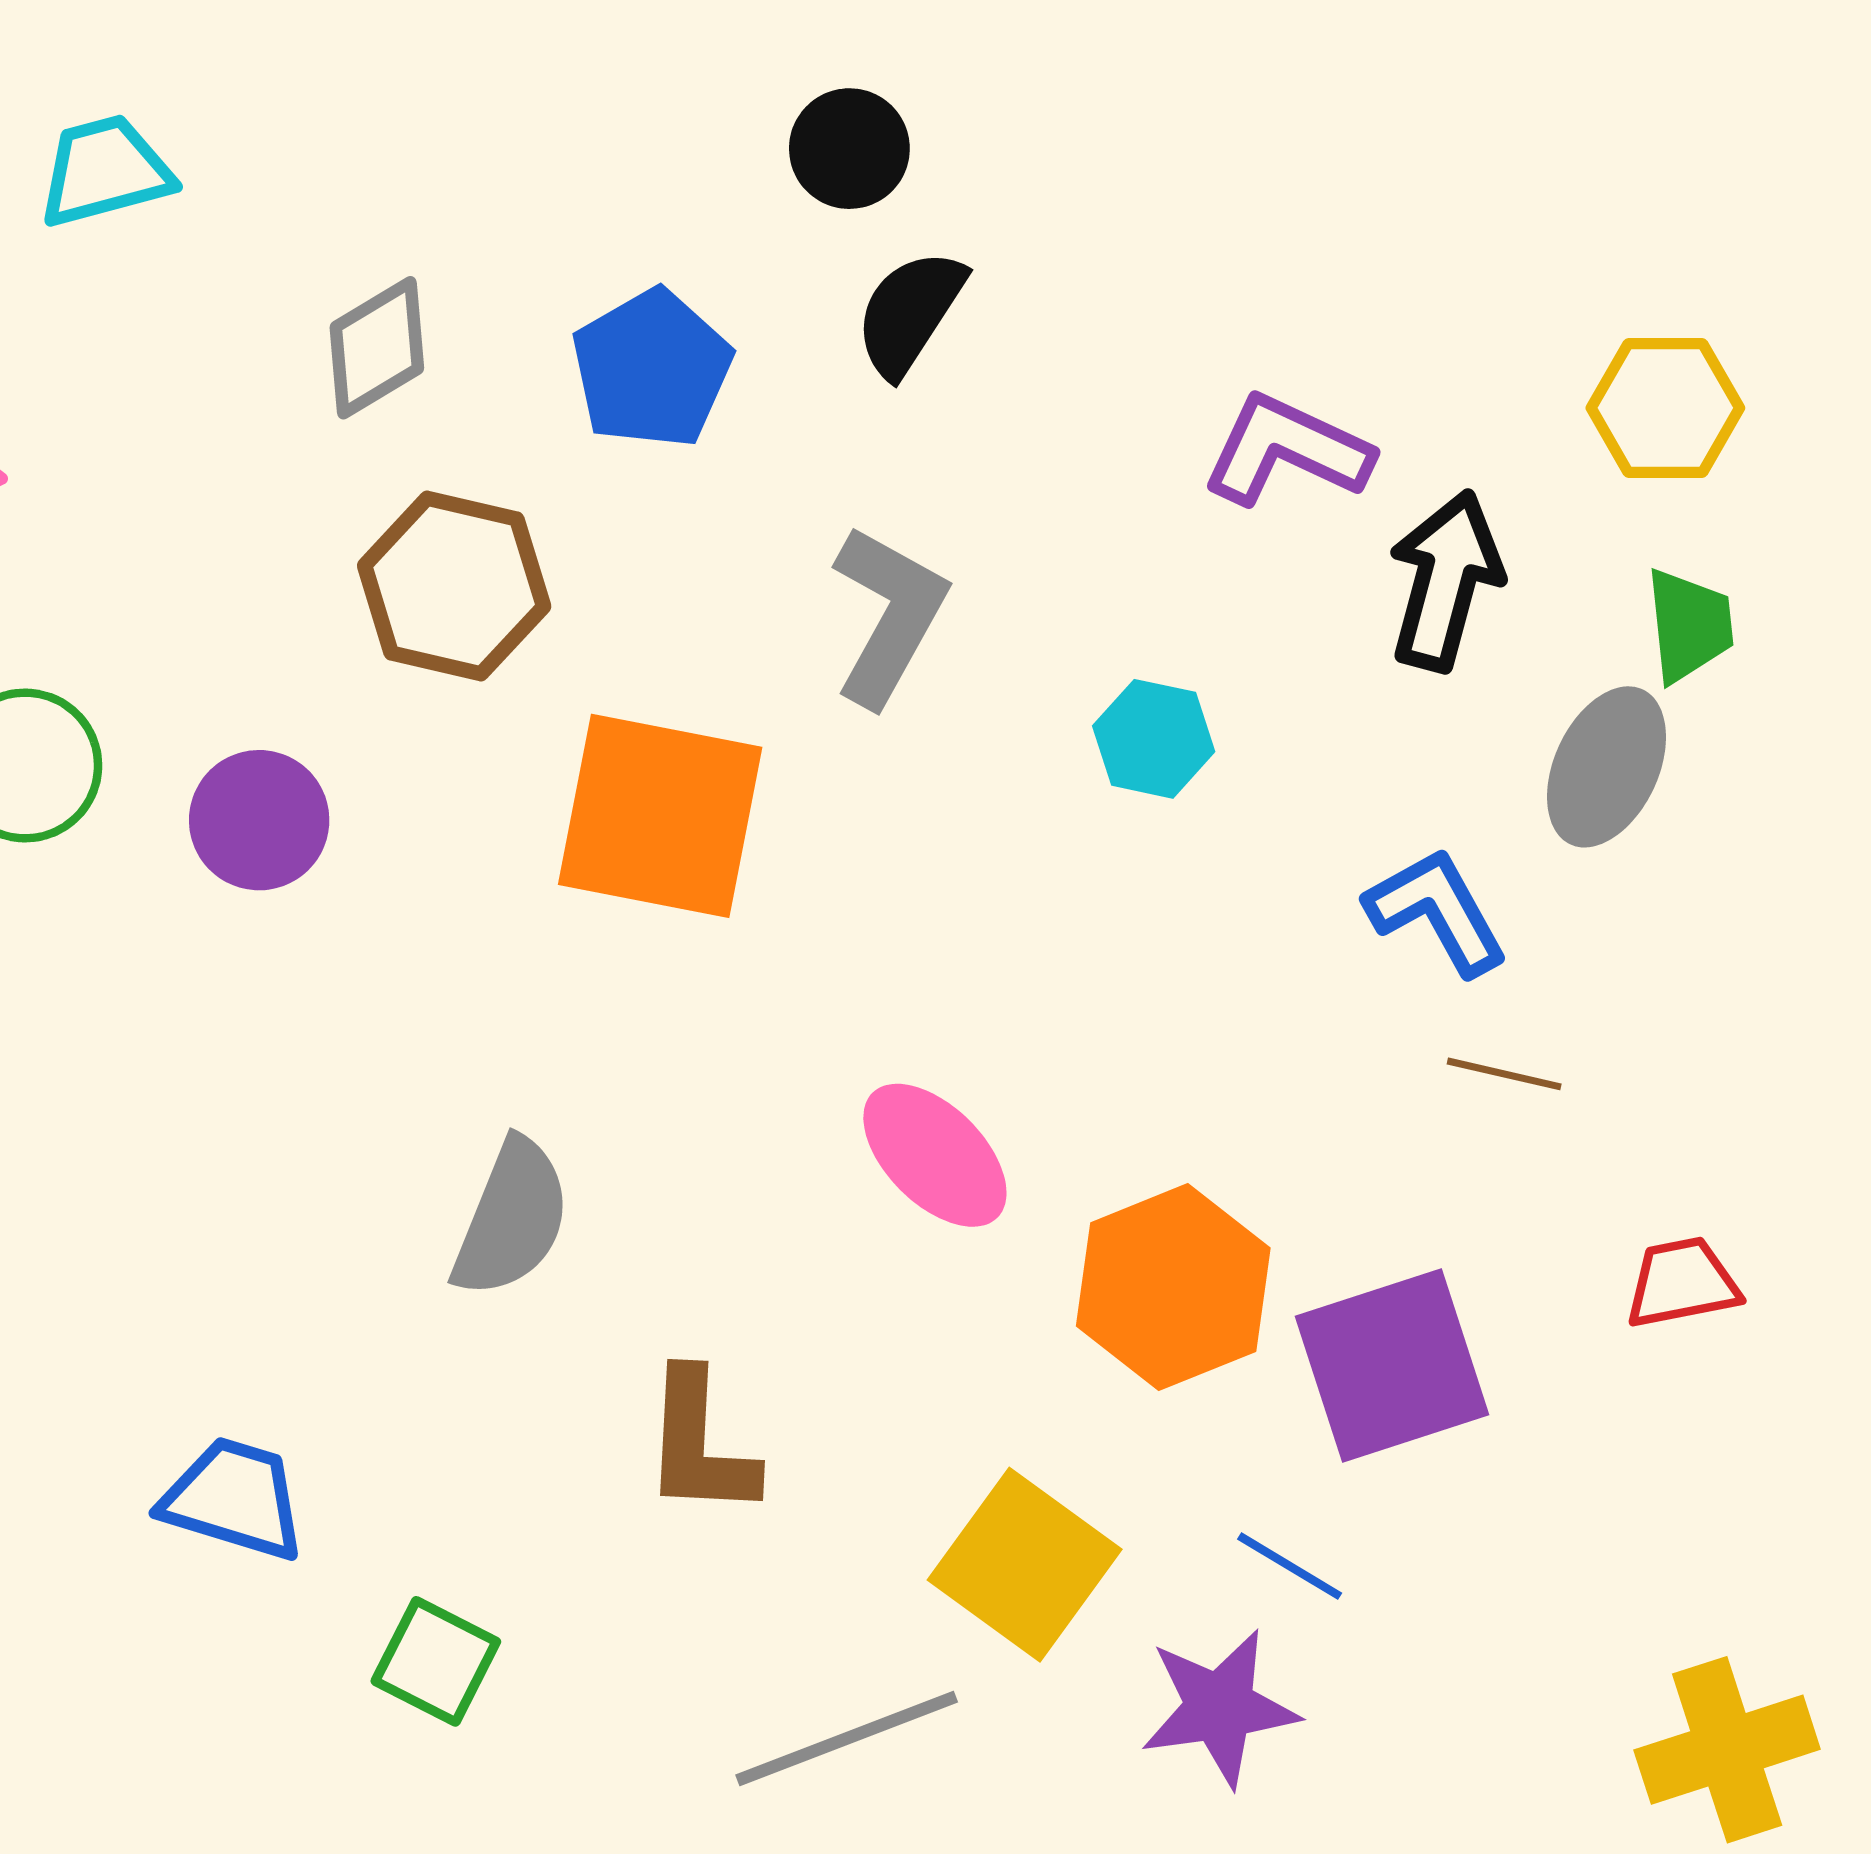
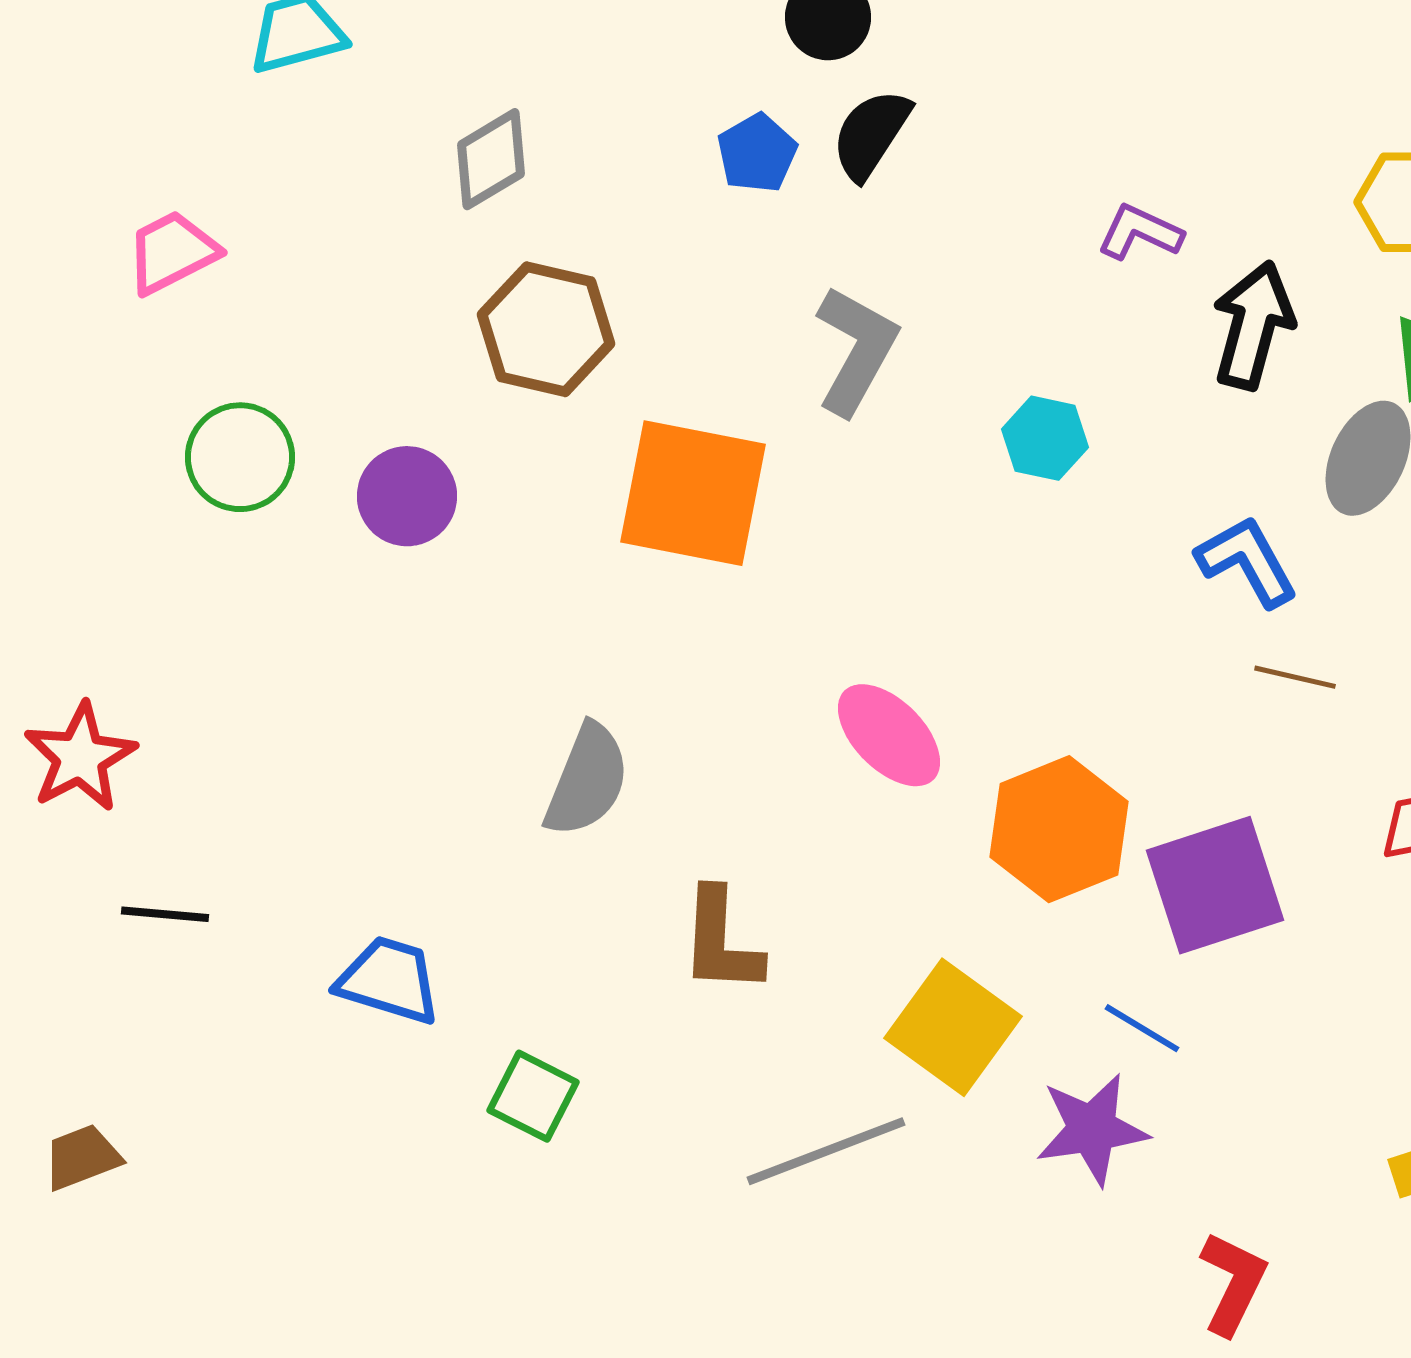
blue pentagon: (652, 369) -> (757, 153), moved, size x0.7
purple L-shape: (1287, 450) -> (1140, 232), size x0.7

